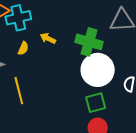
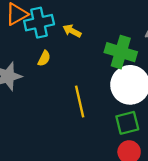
yellow arrow: (48, 38) -> (72, 31), moved
yellow line: (19, 91) -> (80, 101), moved

